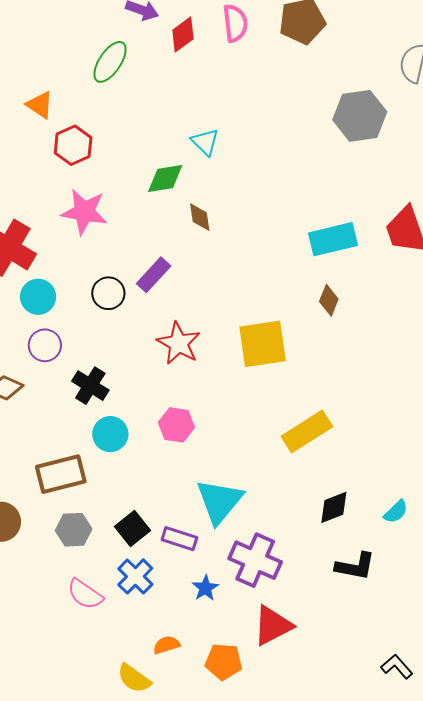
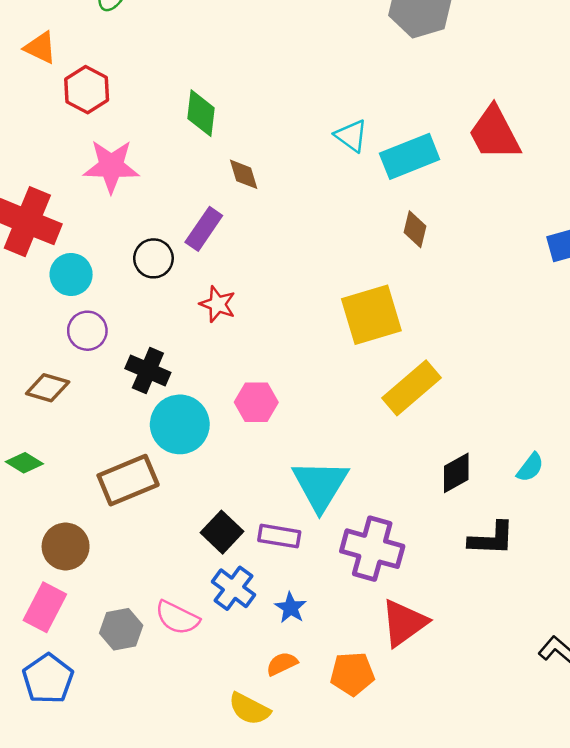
cyan triangle: (205, 142) -> (351, 136), moved
green diamond: (165, 178) -> (201, 113), turned -66
brown diamond: (200, 217) -> (244, 174), moved
red star: (179, 343) -> (218, 304), moved, size x0.7
yellow square: (263, 344) -> (371, 315), moved
cyan circle: (110, 434) -> (180, 424), size x1.4
gray hexagon: (74, 530) -> (121, 629), moved
blue star: (205, 588) -> (291, 608), moved

